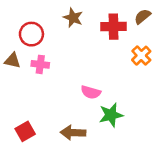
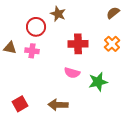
red cross: (113, 27) -> (78, 44), moved
red circle: (31, 34) -> (36, 27), moved
green star: (111, 115) -> (98, 82), moved

